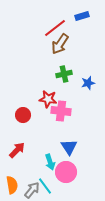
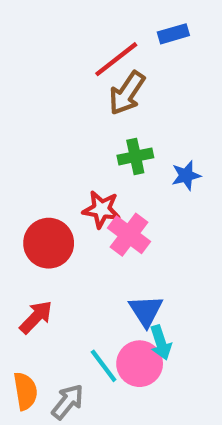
pink cross: (61, 111) -> (129, 235), turned 30
red circle: (23, 115) -> (49, 243), size x1.5
cyan arrow: (50, 162) -> (161, 343), moved
cyan line: (45, 186) -> (104, 366), moved

